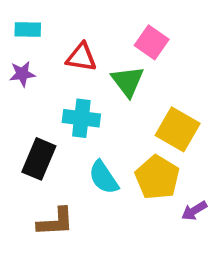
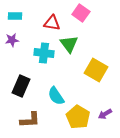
pink square: (152, 42) -> (81, 13), moved
red triangle: (81, 57) -> (52, 23), moved
cyan cross: (81, 118) -> (44, 53), moved
yellow pentagon: (157, 177) -> (78, 117), moved

